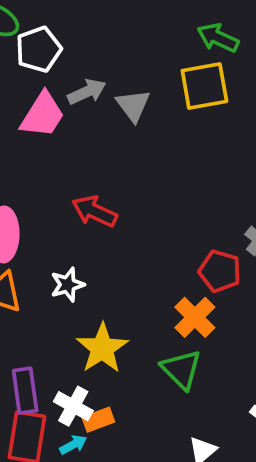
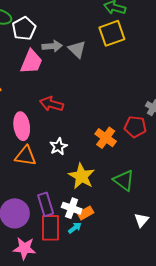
gray arrow: (87, 92) -> (52, 46), turned 30
red arrow: (95, 211) -> (52, 104), moved
orange cross: (195, 317) -> (106, 138), moved

